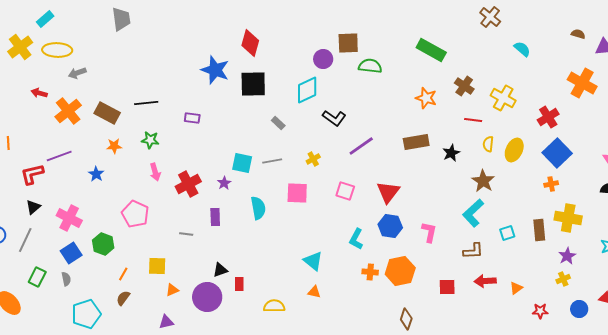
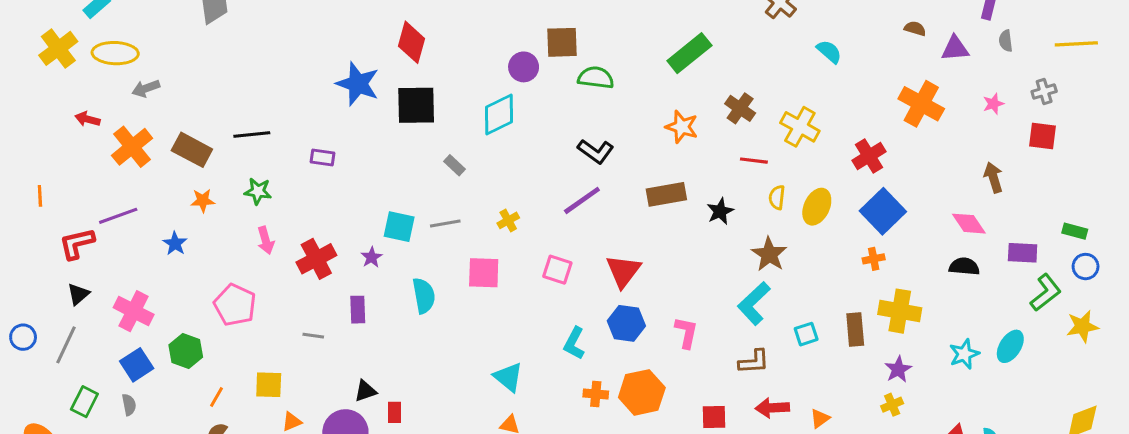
green rectangle: (431, 50) -> (689, 53), turned -68
black L-shape: (334, 118) -> (596, 151), moved

